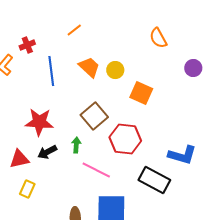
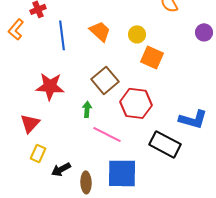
yellow circle: (115, 70) -> (137, 34), moved
black arrow: (47, 152) -> (61, 169), moved
red triangle: (19, 159) -> (30, 123), turned -35

